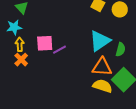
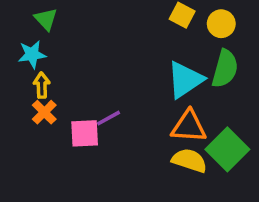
pink square: (45, 43) -> (85, 133), moved
green semicircle: (121, 49) -> (225, 69), moved, size x1.5
purple line: (60, 50) -> (109, 118), moved

